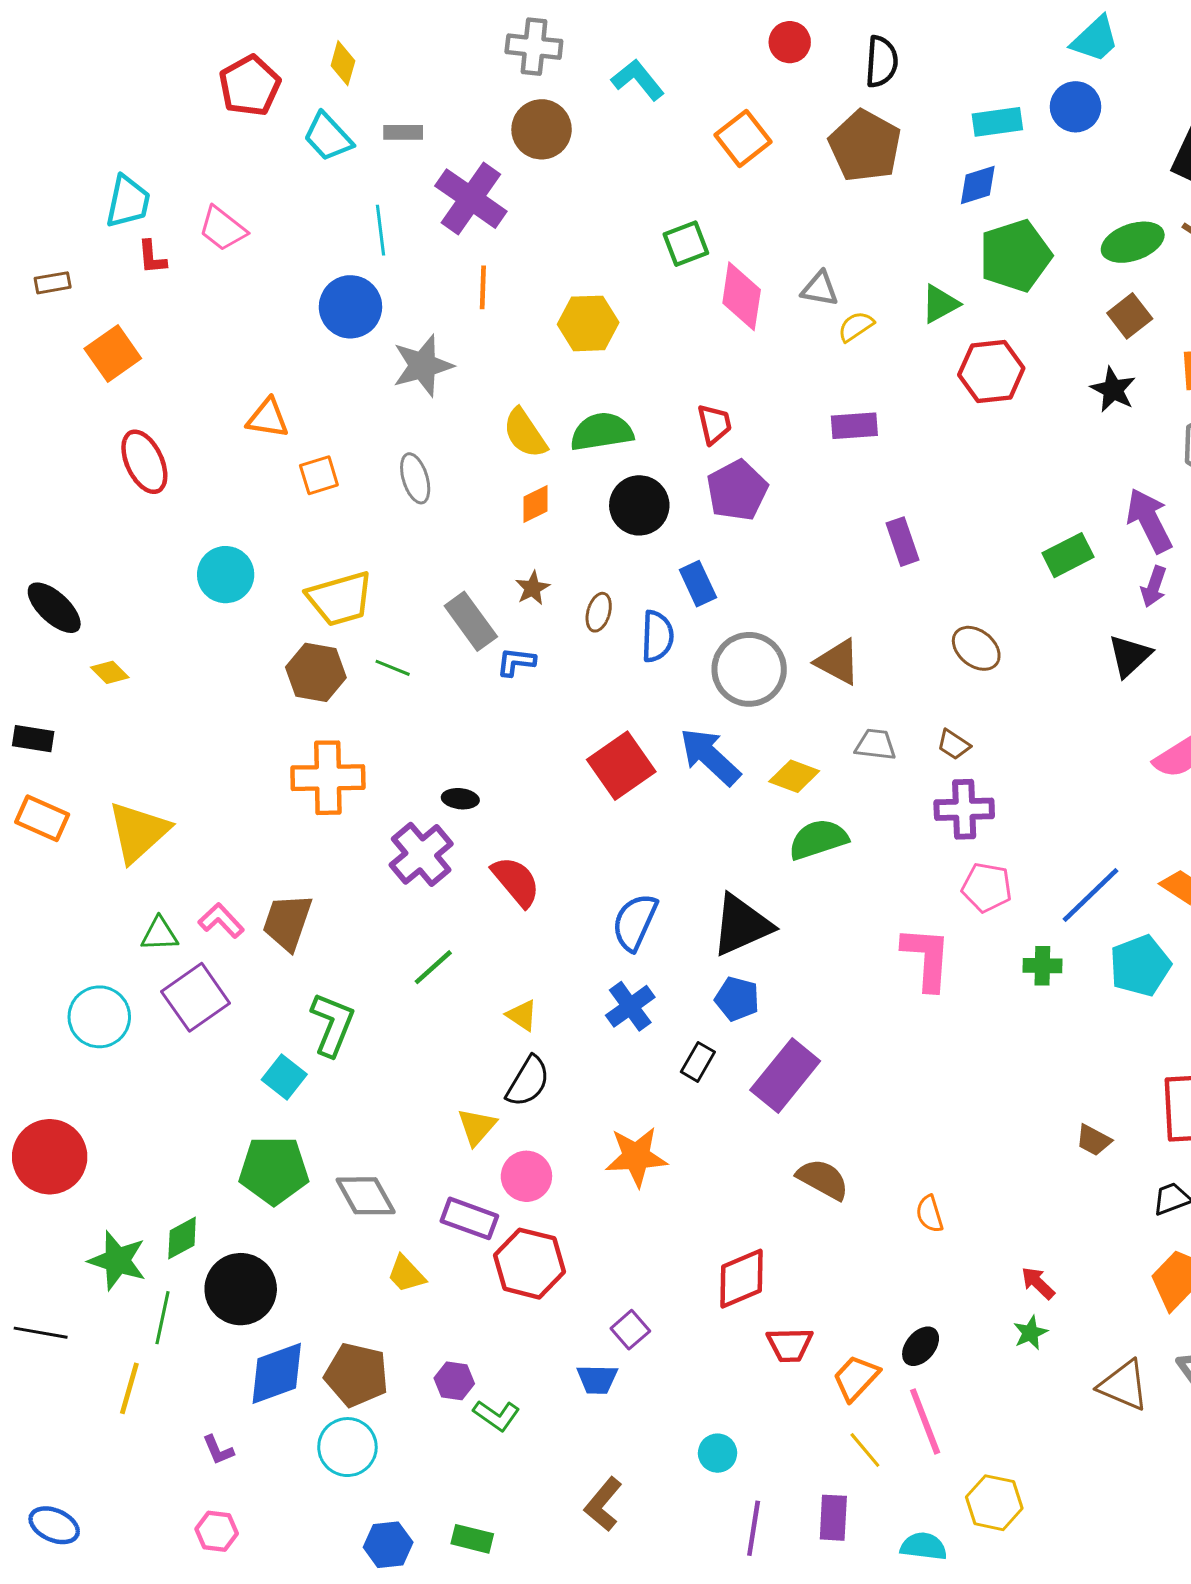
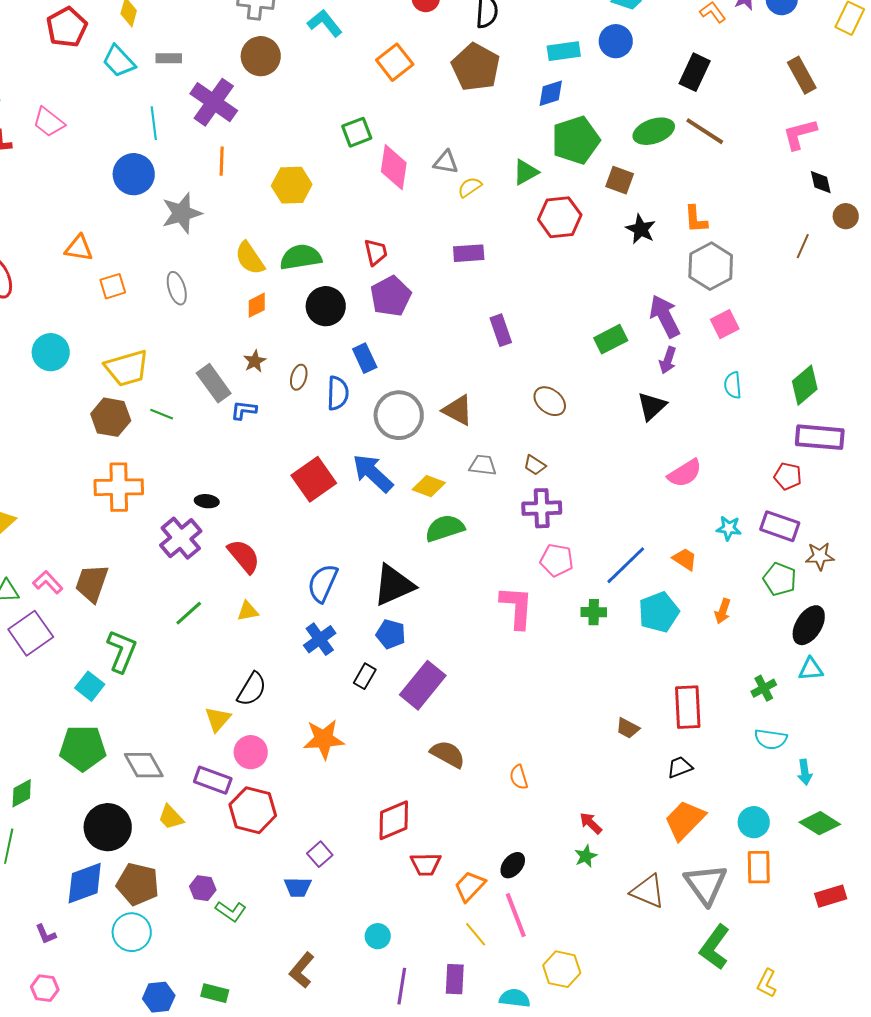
brown square: (1130, 316) -> (620, 180), moved, turned -32
yellow triangle: (522, 1015) -> (248, 611), moved, turned -45
black circle: (241, 1289) -> (108, 827), moved

